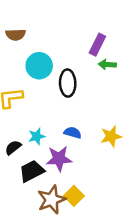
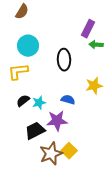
brown semicircle: (16, 35) -> (22, 12), moved, turned -56
cyan circle: (39, 66) -> (28, 46), moved
yellow star: (111, 136) -> (94, 86), moved
black semicircle: (13, 148) -> (23, 101), moved

